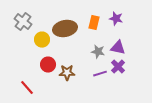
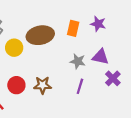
red circle: (48, 65) -> (16, 85), moved
purple cross: (118, 67) -> (113, 78), moved
purple line: (100, 74) -> (80, 86), turned -56

